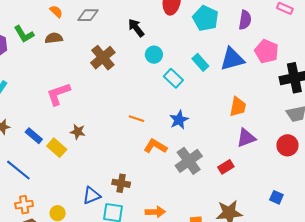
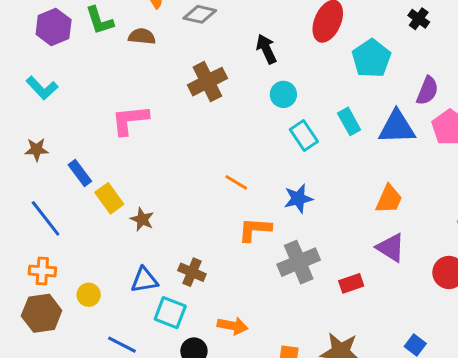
purple semicircle: (245, 20) -> (427, 91), moved
brown star: (78, 132) -> (142, 219), moved
purple triangle: (246, 138) -> (391, 248), turned 40
orange L-shape: (155, 146) -> (255, 229), turned -40

